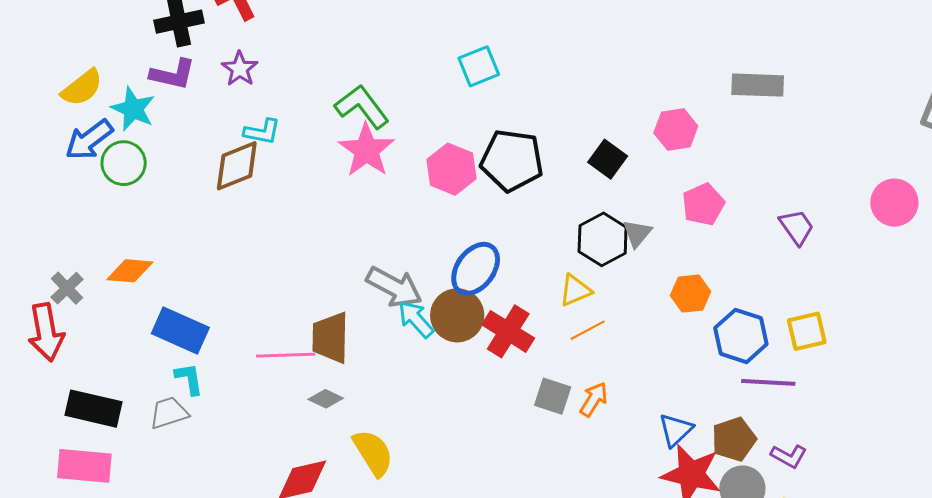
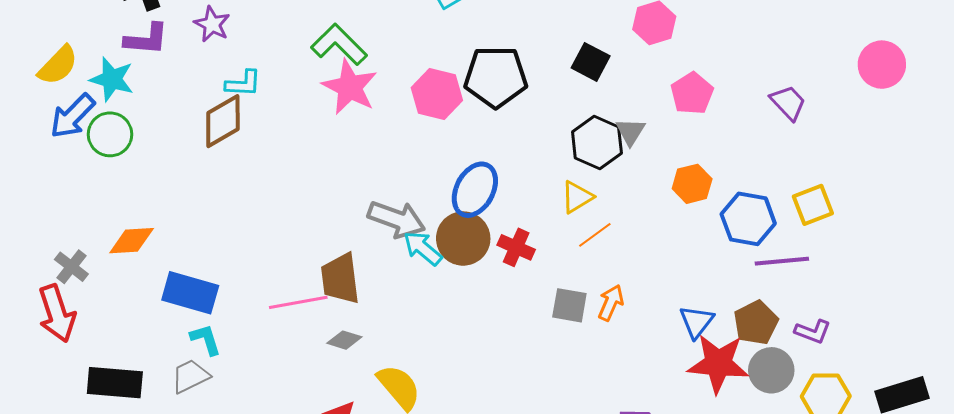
red cross: (508, 331) -> (516, 247), size x0.7

